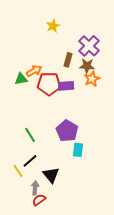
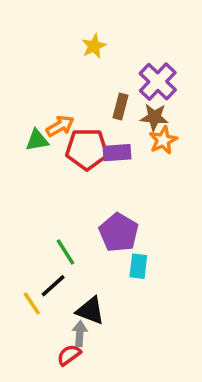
green line: (30, 135) -> (66, 252), moved
black triangle: (51, 175) -> (90, 311), turned -30
gray arrow: (35, 188) -> (80, 334), moved

